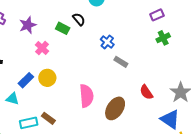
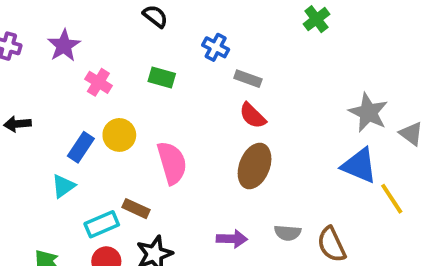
green rectangle: (63, 28) -> (162, 78), moved
red semicircle: (146, 92) -> (253, 116), moved
pink semicircle: (86, 96) -> (172, 163), moved
cyan triangle: (12, 99) -> (63, 186), turned -40

